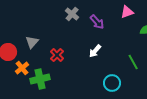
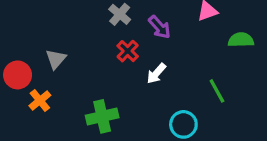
red cross: (57, 55) -> (128, 51), moved
green cross: (40, 79) -> (102, 116), moved

